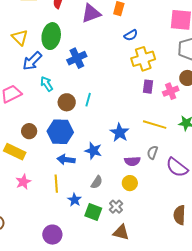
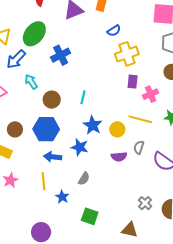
green ellipse: (51, 36) -> (34, 34), turned 30
pink cross: (171, 91) -> (151, 94), moved
cyan line: (88, 100) -> (83, 97), moved
blue star: (120, 133) -> (93, 125), moved
yellow circle: (130, 183) -> (117, 129), moved
gray cross: (116, 207) -> (145, 203), moved
green square: (93, 212) -> (90, 216), moved
brown triangle: (121, 232) -> (130, 230), moved

